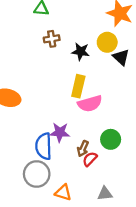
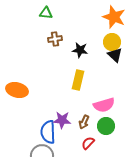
yellow circle: (107, 42) -> (112, 42), moved
pink semicircle: (90, 104) -> (104, 105), moved
brown arrow: (83, 149) -> (84, 122), moved

